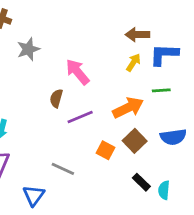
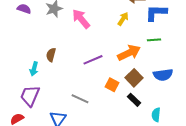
yellow arrow: (133, 62) -> (123, 19), moved
pink arrow: (78, 72) -> (81, 19), moved
brown semicircle: (56, 98) -> (51, 55), moved
black rectangle: (141, 182) -> (134, 100), moved

